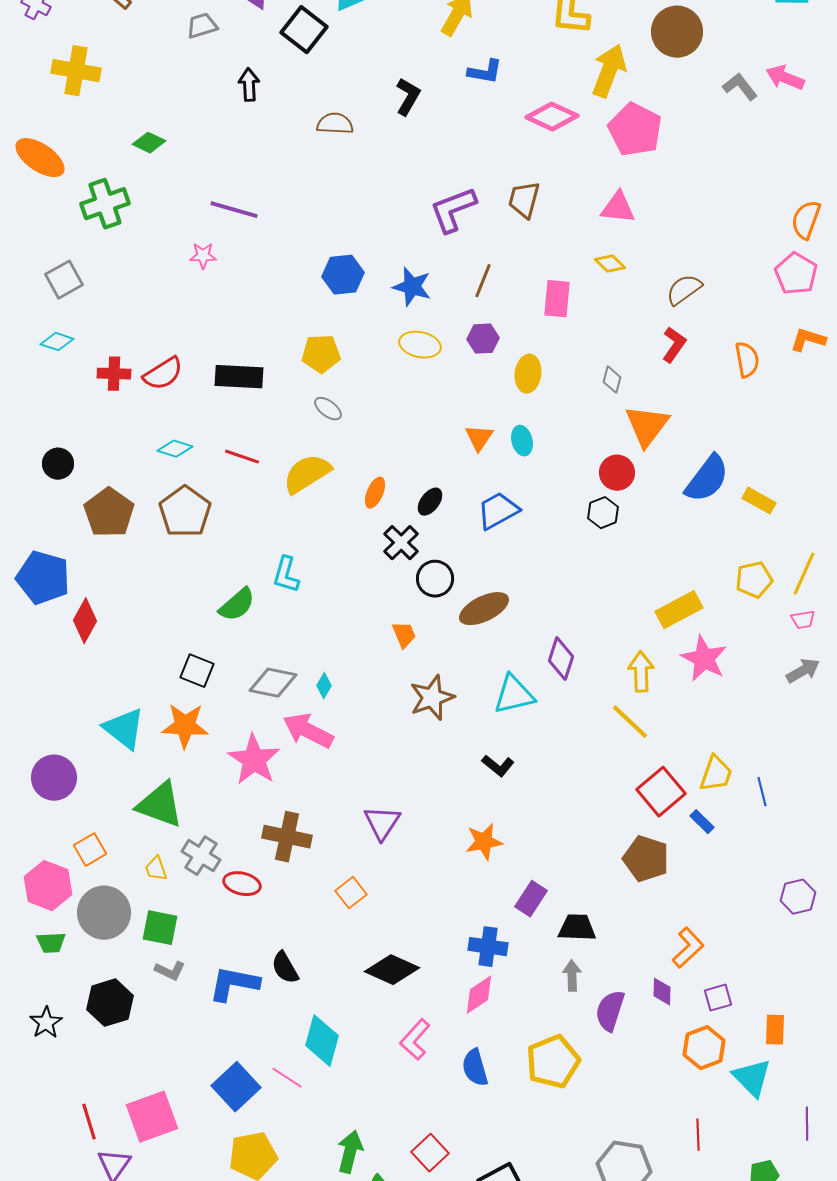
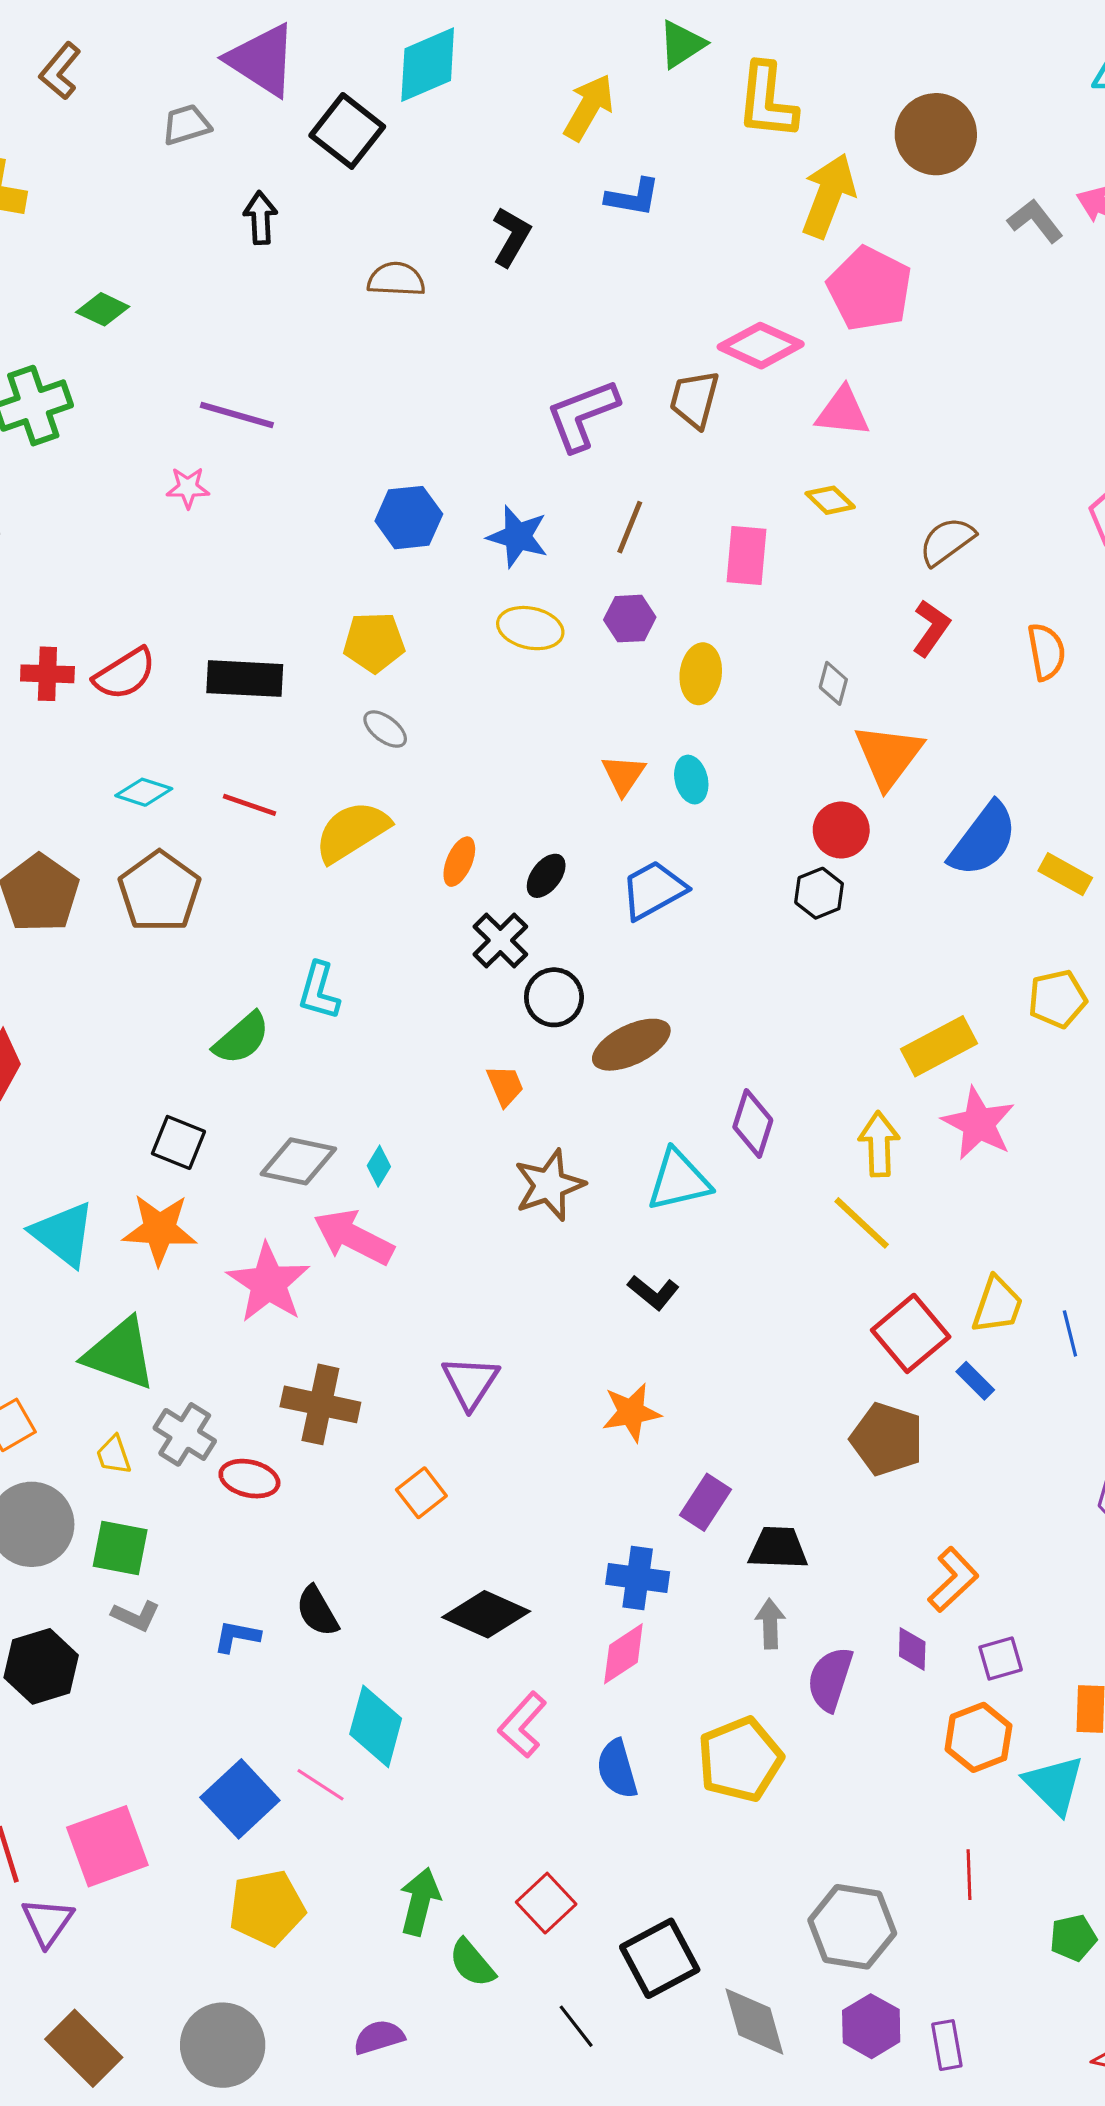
pink diamond: (552, 117) -> (761, 346), moved
blue L-shape: (234, 984) -> (237, 1636), size x0.6

